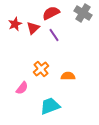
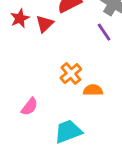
purple line: (54, 35) -> (104, 32), moved
orange cross: (41, 69) -> (71, 74), moved

